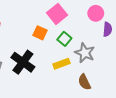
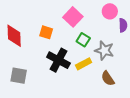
orange square: (40, 33) -> (46, 32), moved
black cross: (23, 62) -> (58, 60), moved

